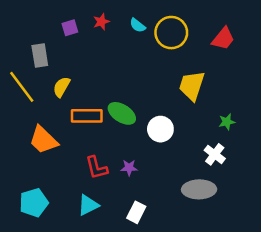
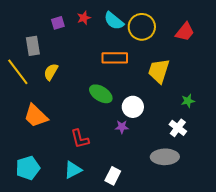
cyan semicircle: (138, 25) -> (114, 21), size x1.5
orange rectangle: (87, 116) -> (115, 58), moved
purple star: (129, 168) -> (122, 127), moved

